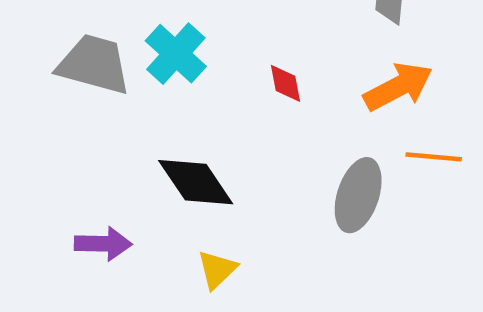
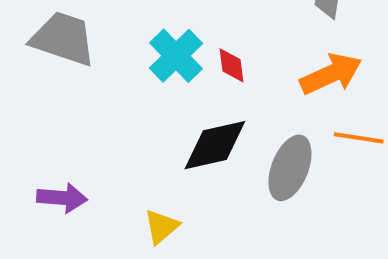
cyan cross: (176, 54) -> (176, 56), moved
black diamond: (196, 182) -> (215, 145), moved, turned -72

